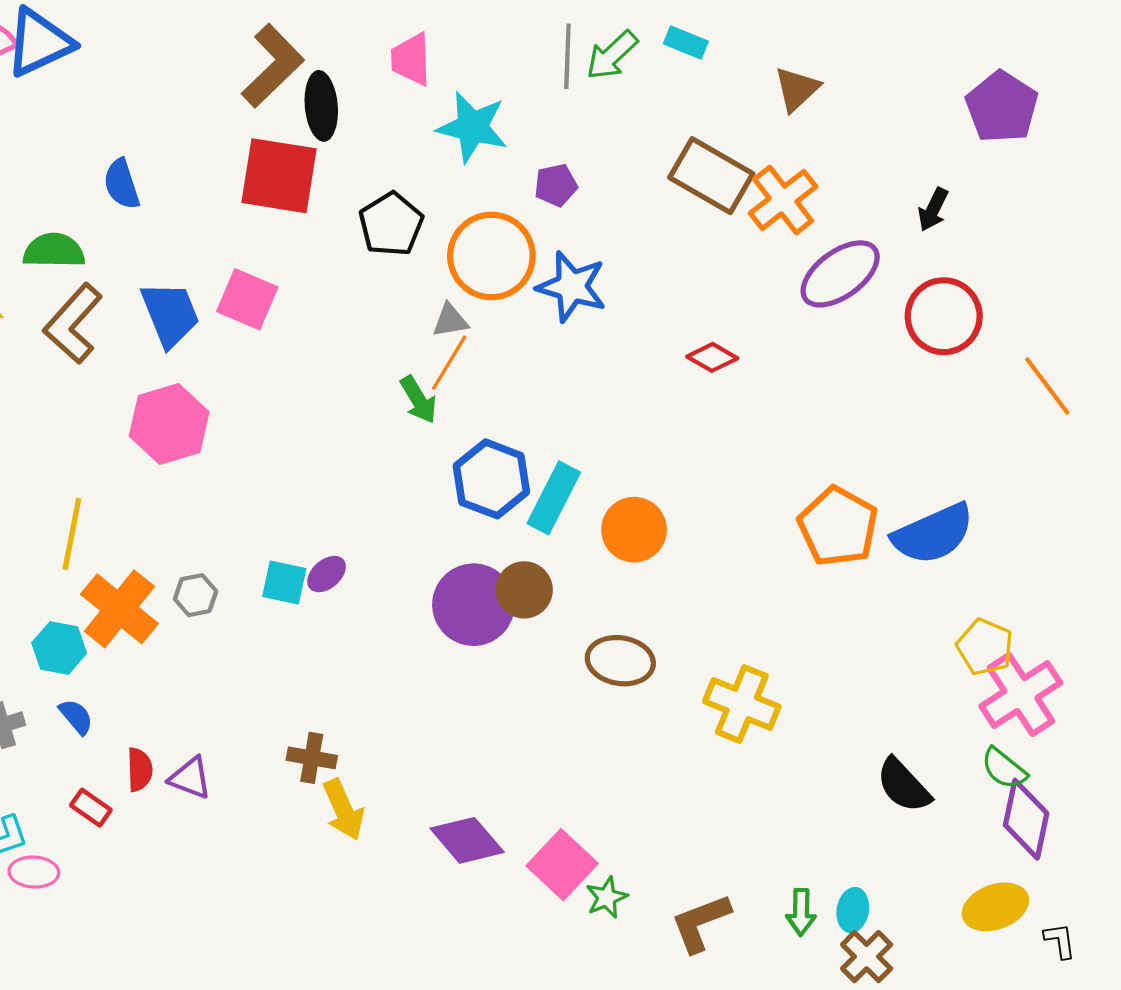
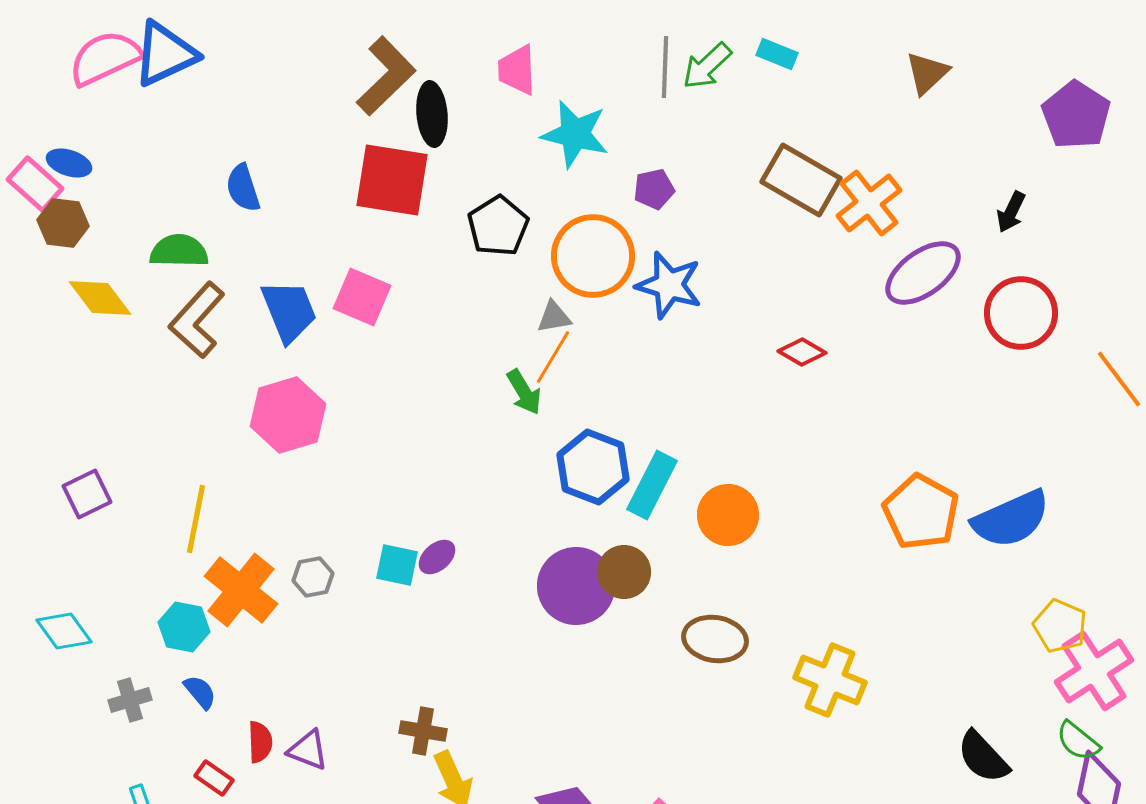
brown triangle: (797, 89) -> (927, 73), moved

